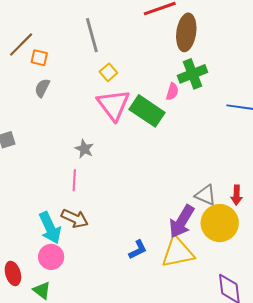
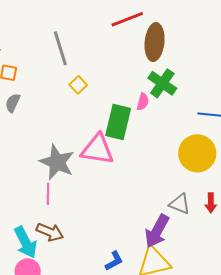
green cross: (193, 74) -> (162, 83), turned -32
pink triangle: (113, 105) -> (97, 149), moved, turned -42
green rectangle: (147, 111) -> (118, 122), turned 72
gray star: (84, 149) -> (57, 162), size x1.8
yellow circle: (220, 223) -> (197, 153), moved

